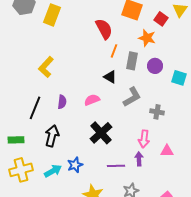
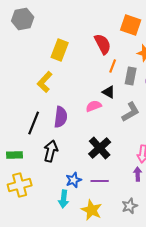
yellow rectangle: (52, 15) -> (60, 50), moved
pink semicircle: (92, 100) -> (94, 106), moved
purple semicircle: (62, 102) -> (61, 117), size x1.5
purple line: (116, 166) -> (100, 181), moved
cyan arrow: (53, 171) -> (64, 199), moved, turned 126

